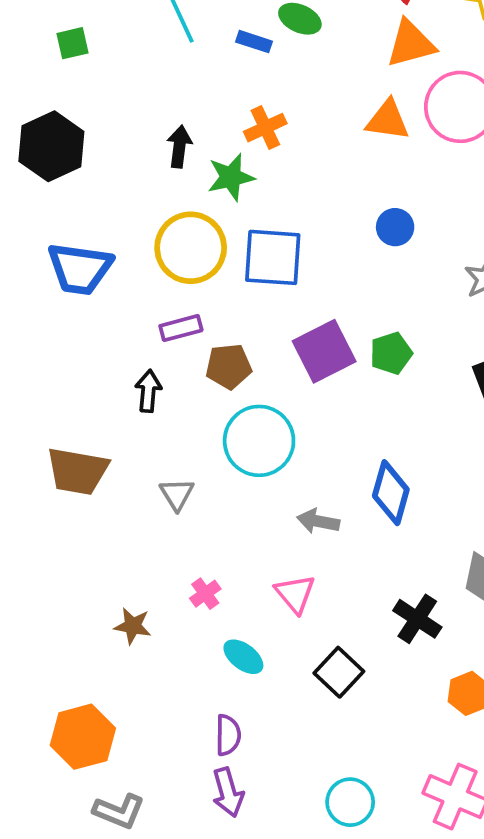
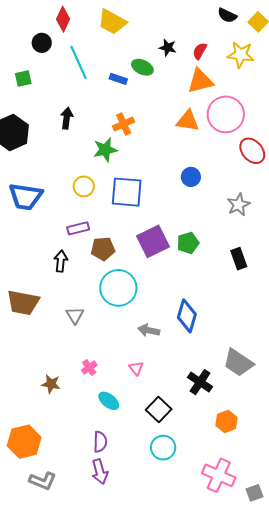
black arrow: (179, 147) -> (67, 118), moved
yellow circle: (191, 248) -> (84, 186), size x0.6
pink triangle: (295, 594) -> (136, 368), size x0.7
cyan circle: (350, 802) -> (163, 448), moved

